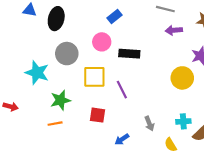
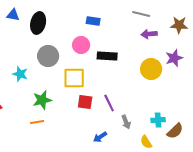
blue rectangle: (114, 16) -> (93, 21), turned 48
cyan star: (37, 73) -> (20, 74), size x0.7
yellow circle: (182, 78) -> (151, 69), moved
purple line: (122, 90) -> (109, 103), moved
red square: (97, 115) -> (85, 102), moved

